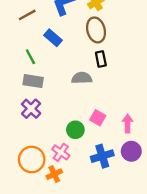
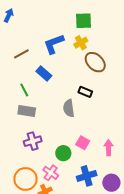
brown ellipse: (96, 30) -> (95, 62), moved, turned -30
black rectangle: (101, 59) -> (85, 92), turned -56
gray semicircle: (82, 78) -> (69, 108), turned -96
purple cross: (31, 109) -> (33, 141), moved, turned 30
purple circle: (131, 151) -> (111, 183), moved

